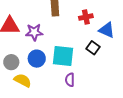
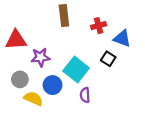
purple star: (34, 32) -> (40, 57), moved
cyan square: (63, 56) -> (76, 70), turned 35
blue circle: (37, 59) -> (53, 85), moved

